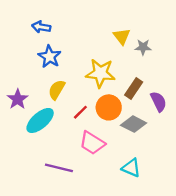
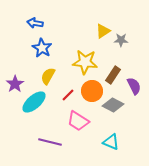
yellow triangle: (122, 36) -> (103, 31), turned 35

